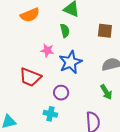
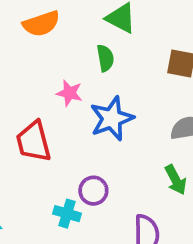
red trapezoid: (30, 77) -> (34, 141), turned 50
purple circle: (61, 93) -> (93, 191), moved

